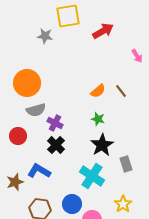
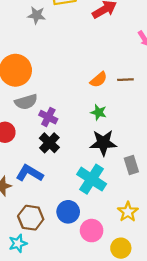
brown line: (121, 91) -> (125, 80), turned -56
black star: (102, 145) -> (103, 143), turned 30

